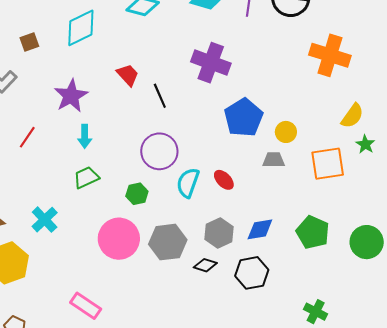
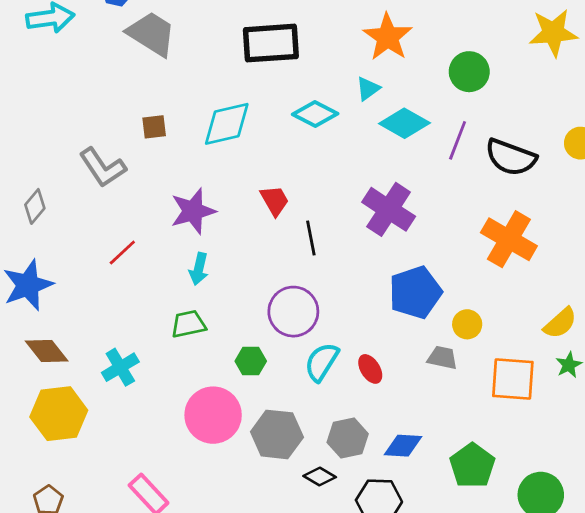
orange cross: (330, 55) -> (509, 239), moved

